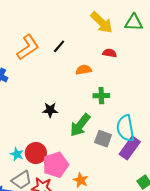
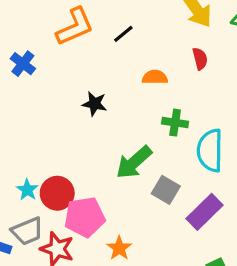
red semicircle: (110, 53) -> (200, 59), turned 56
black star: (50, 110) -> (95, 104), moved
cyan semicircle: (125, 128) -> (210, 150), moved

